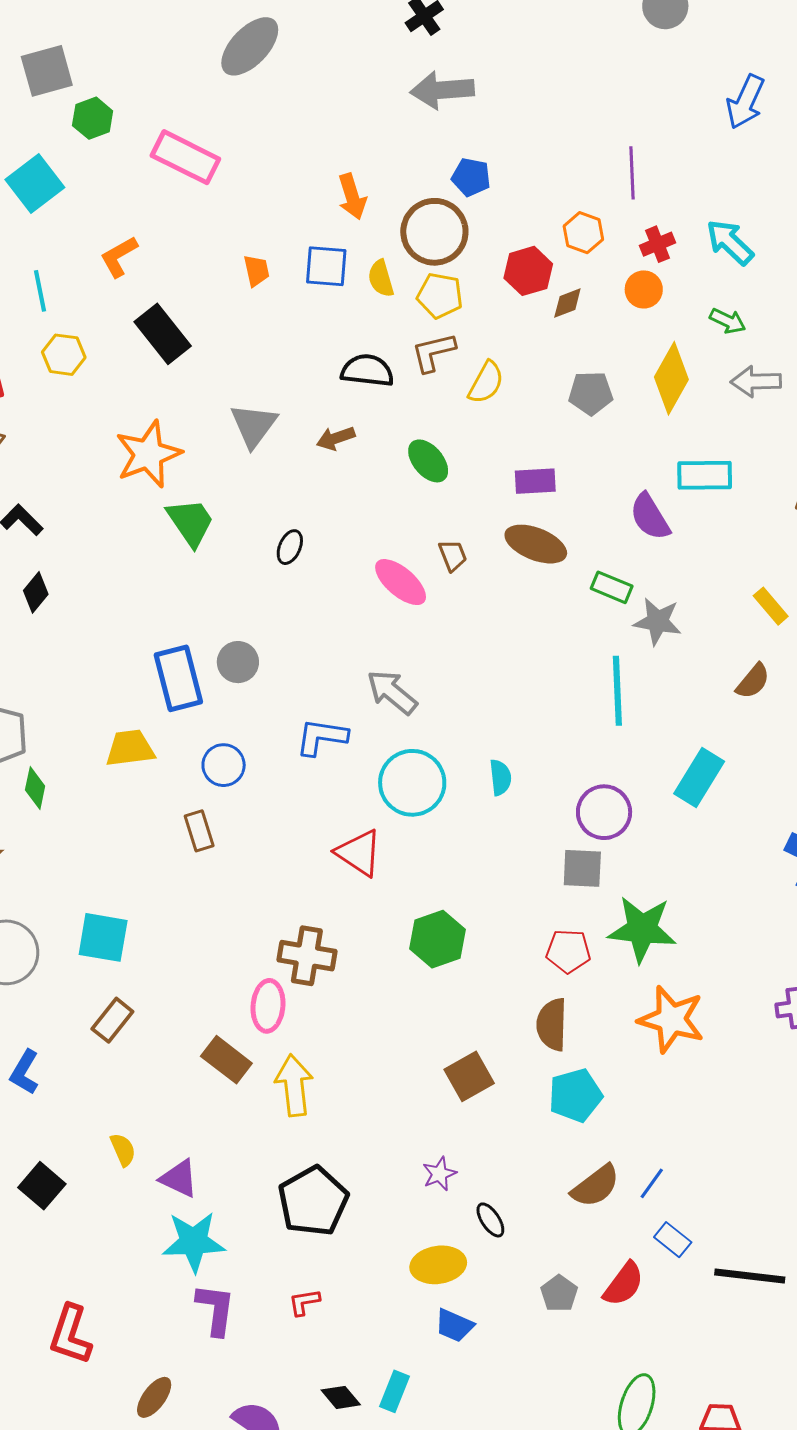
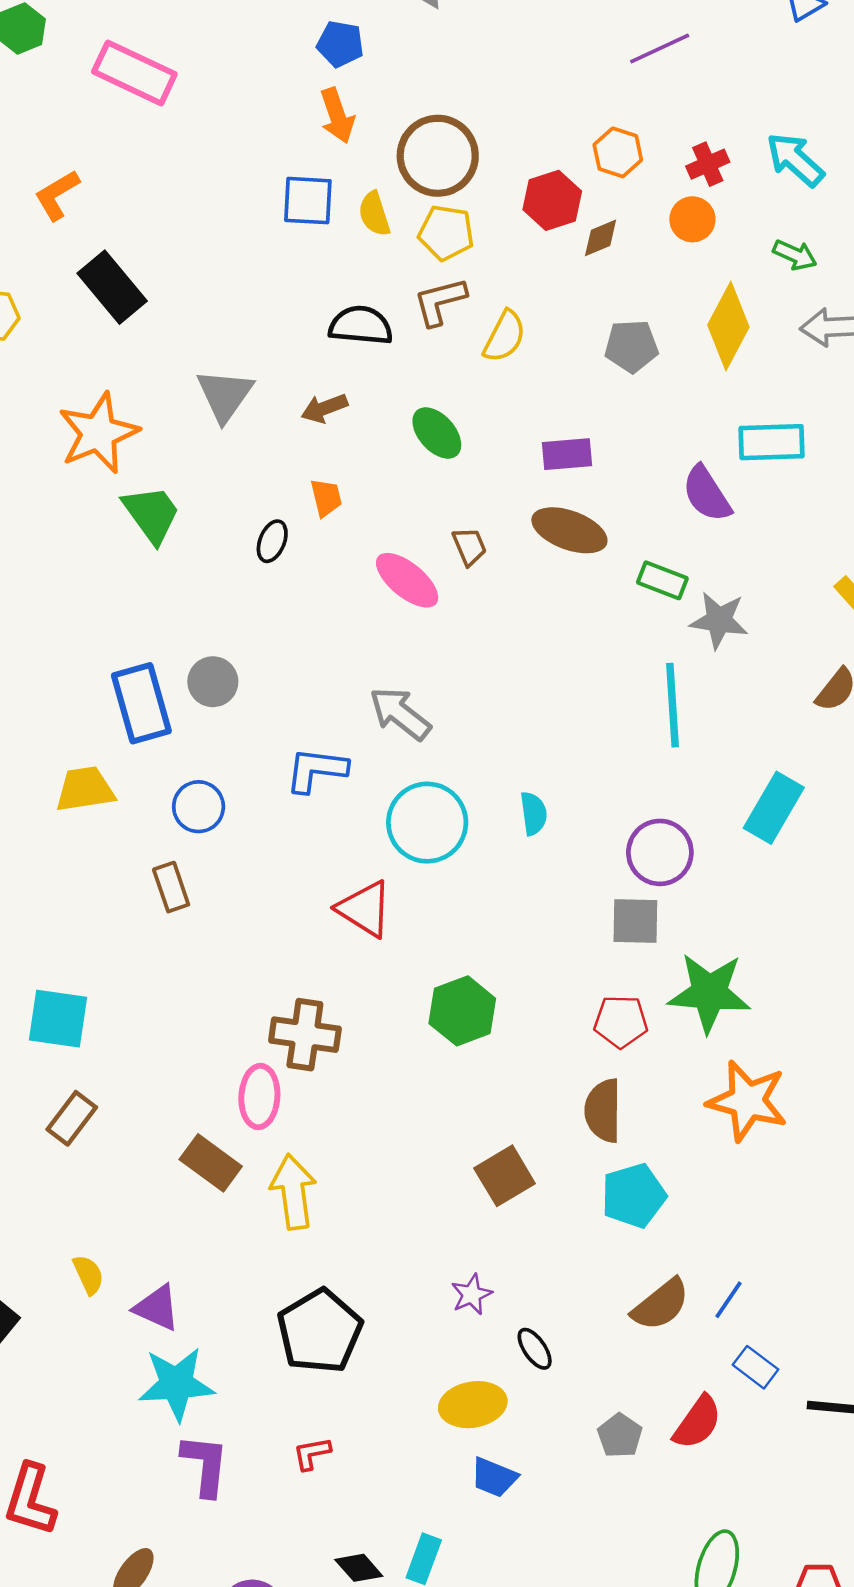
purple line: (632, 173) -> (660, 48), moved, turned 69
blue pentagon: (471, 177) -> (340, 44), moved
orange trapezoid: (256, 271) -> (326, 498), moved

